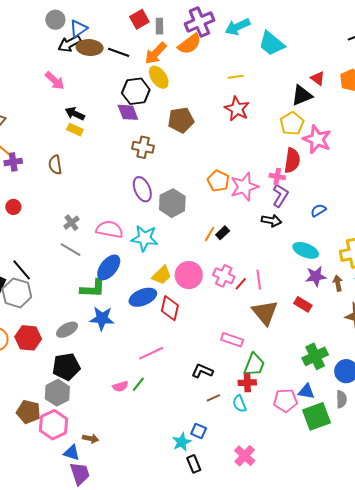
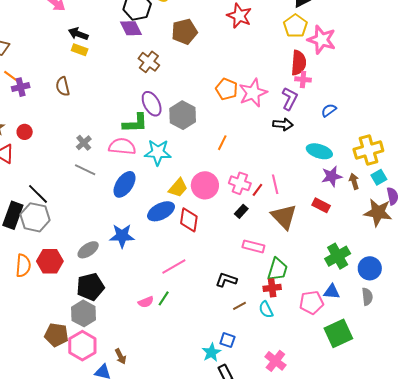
brown cross: (143, 147) -> (149, 62), turned 30
pink cross: (277, 177) -> (303, 79), moved
black rectangle: (223, 233) -> (241, 211), moved
green L-shape: (93, 289) -> (135, 123), moved
green square: (316, 416) -> (338, 333), moved
brown arrow: (91, 439) -> (120, 356), turned 56

